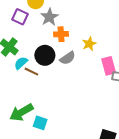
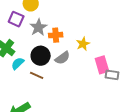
gray star: (49, 17) -> (38, 27), moved
brown line: (31, 72) -> (37, 75), moved

